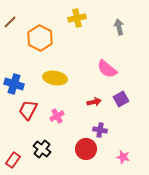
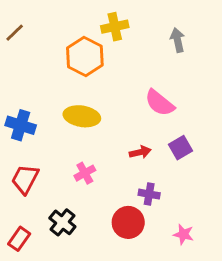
orange hexagon: (40, 38) -> (85, 57), moved
red trapezoid: (28, 110) -> (25, 179), moved

